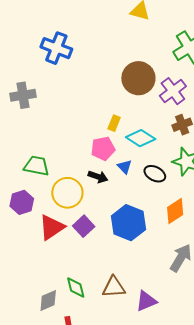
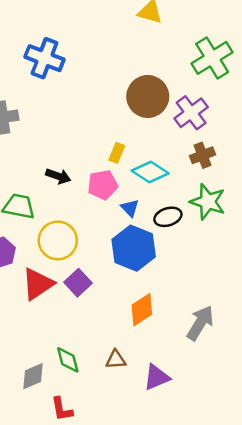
black ellipse: (155, 174) -> (168, 217), turned -45
black arrow: (98, 177) -> (58, 176), moved
orange diamond: (175, 211) -> (142, 310), moved
blue hexagon: (129, 223) -> (134, 248), moved
brown triangle: (114, 287) -> (116, 360), size x0.7

